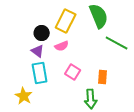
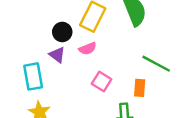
green line: (117, 43) -> (156, 64), moved
cyan rectangle: (40, 73) -> (33, 76), moved

